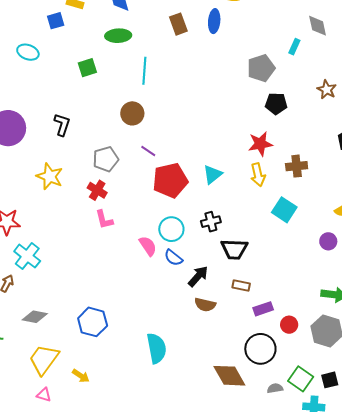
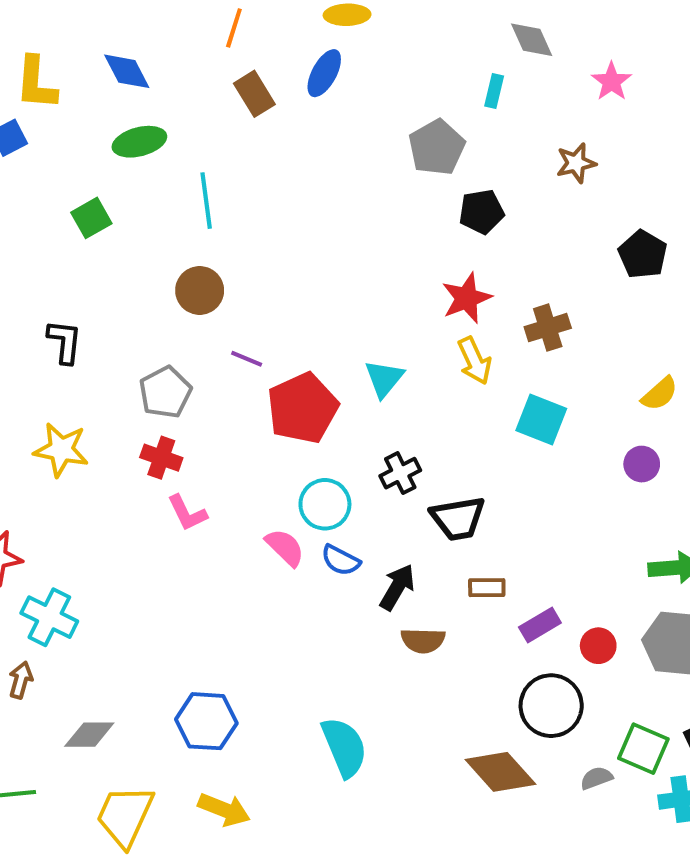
blue ellipse: (214, 21) -> (324, 73), turned 35
brown star: (327, 90) -> (576, 163), turned -30
yellow arrow: (81, 376) -> (224, 810), moved, size x1.4

